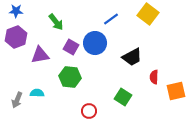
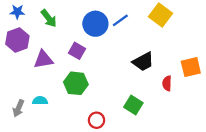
green arrow: (56, 22) -> (49, 18), moved
blue circle: (95, 43) -> (95, 24), moved
orange square: (176, 91) -> (191, 67), moved

